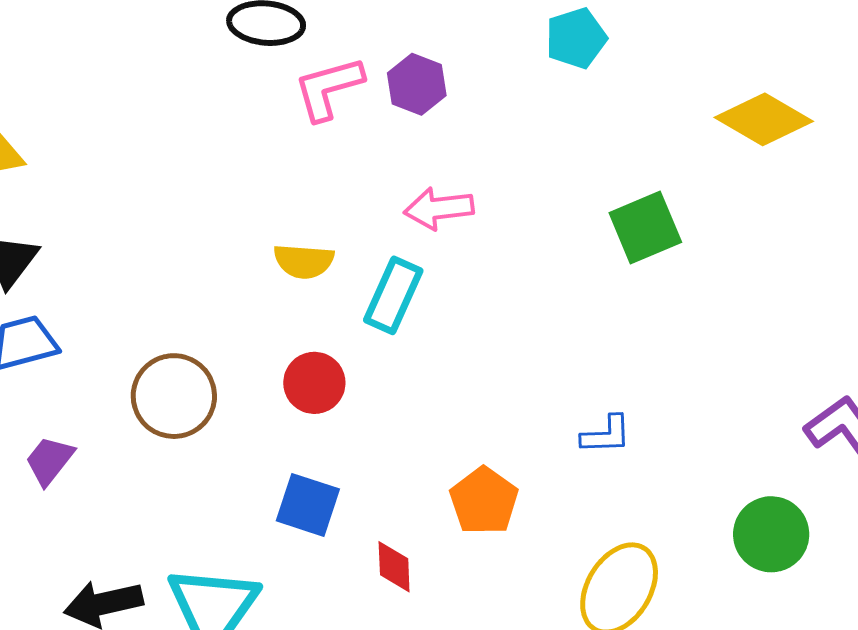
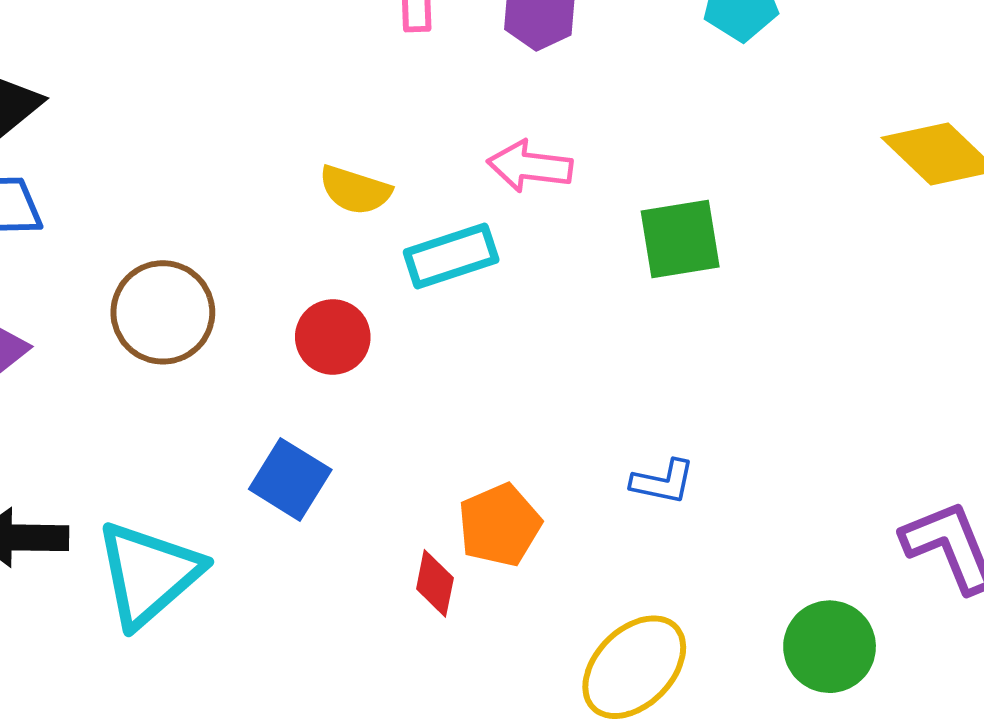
green square: (645, 228) -> (680, 239), moved
cyan rectangle: (393, 295) -> (451, 256), turned 34
red diamond: (394, 567) -> (435, 583), moved

